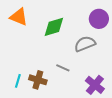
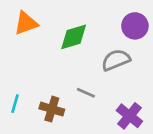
orange triangle: (19, 17) -> (26, 23), turned -42
cyan line: (18, 81) -> (15, 104), moved

